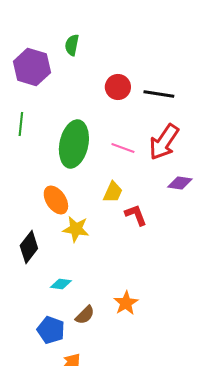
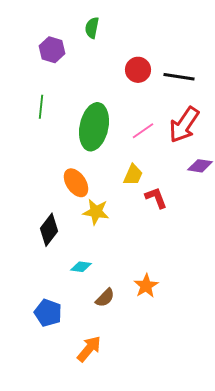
purple hexagon: (32, 67) -> (52, 50), size x0.7
pink line: (123, 148) -> (143, 131), turned -55
blue pentagon: (51, 330) -> (48, 313), moved

